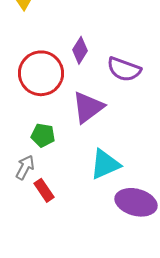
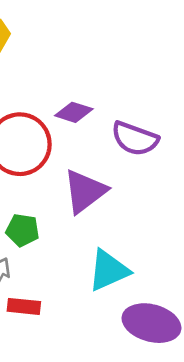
purple diamond: (80, 50) -> (74, 112), turned 76
red rectangle: (44, 190) -> (24, 306), turned -50

